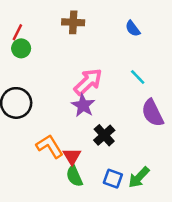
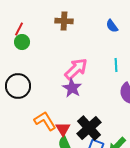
cyan line: (138, 77) -> (116, 65), turned 40
black cross: (104, 135) -> (89, 128), moved, size x1.4

